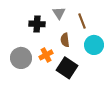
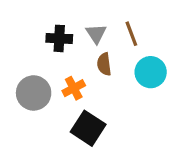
gray triangle: (59, 13) -> (96, 34), moved
black square: (67, 68) -> (88, 128), moved

